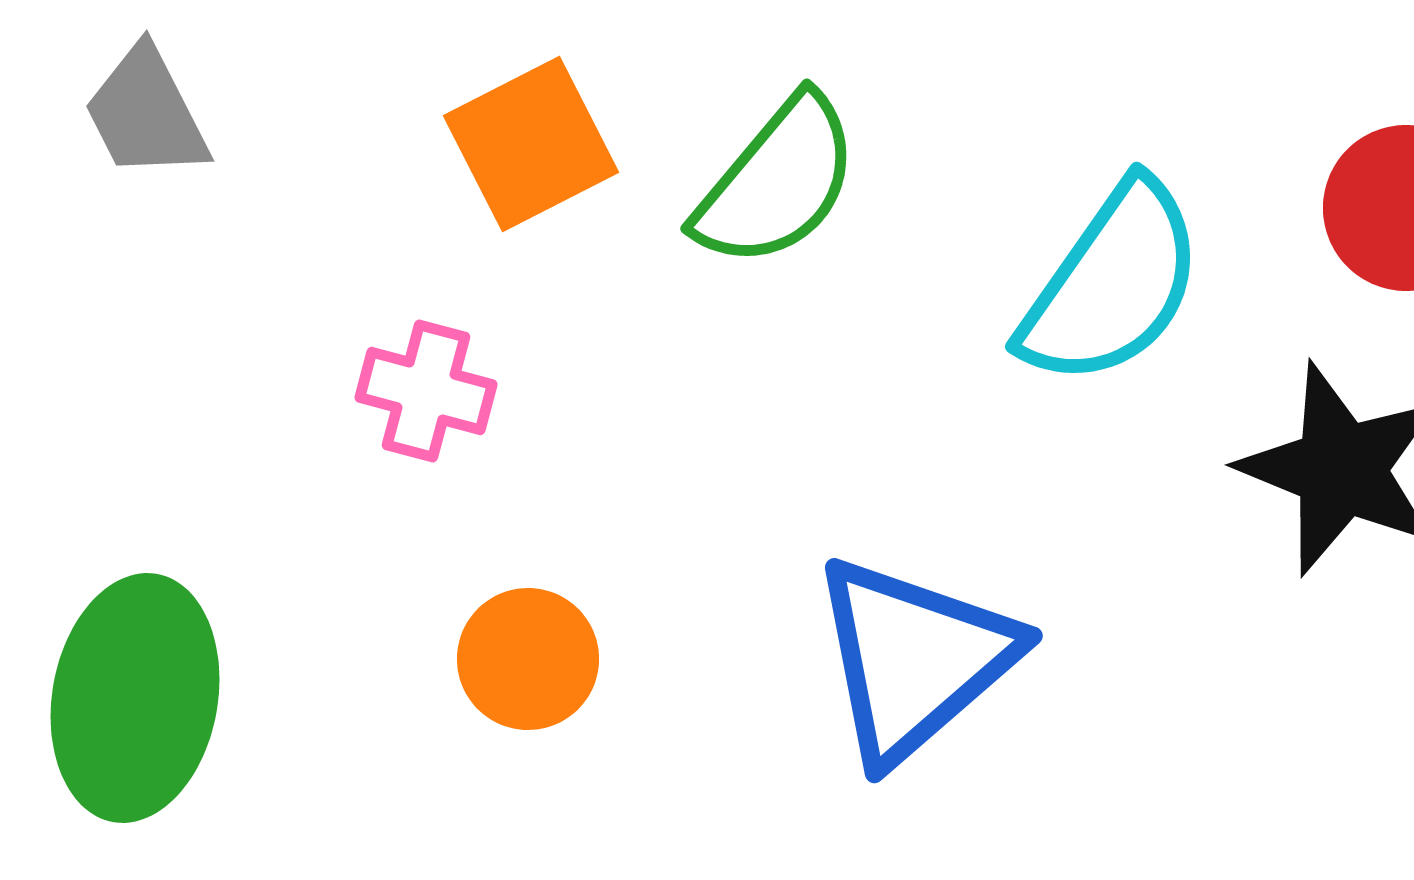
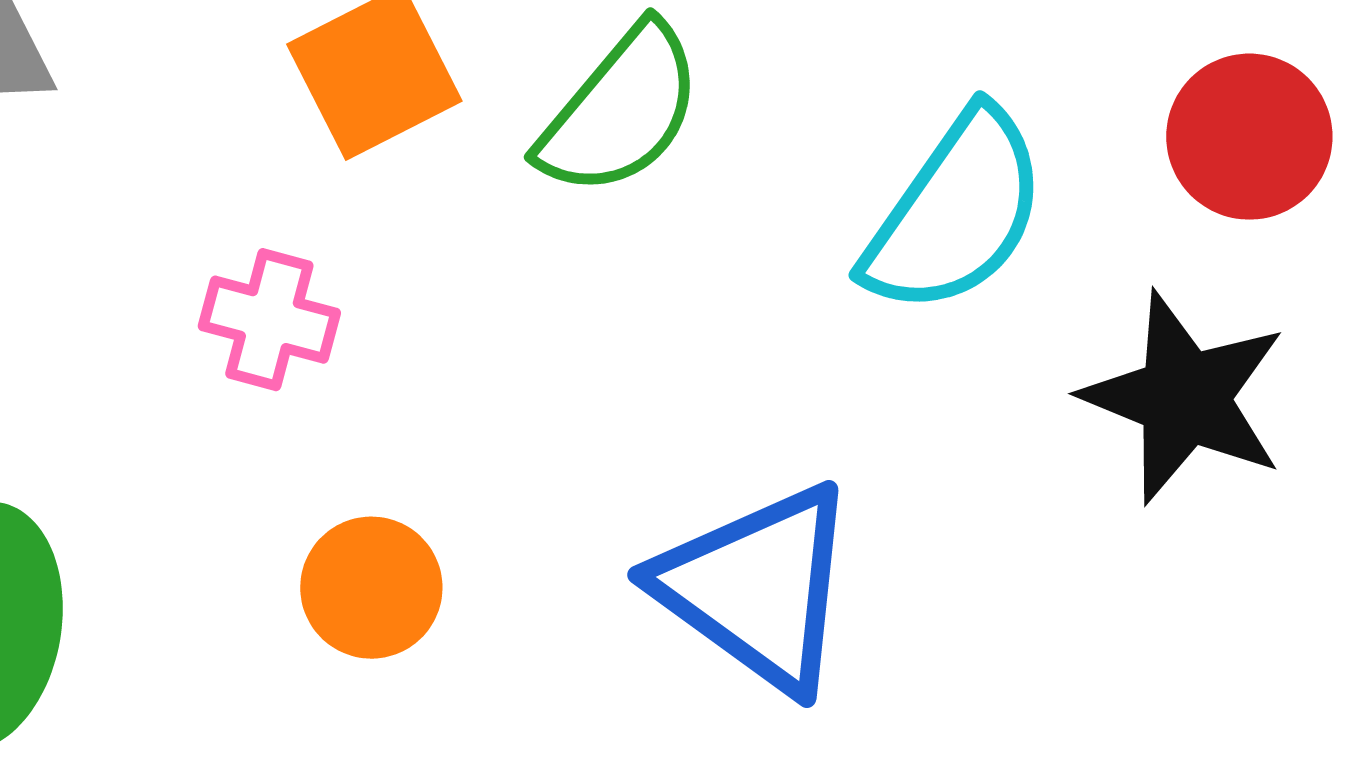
blue triangle: (914, 659) -> (757, 588), turned -43

